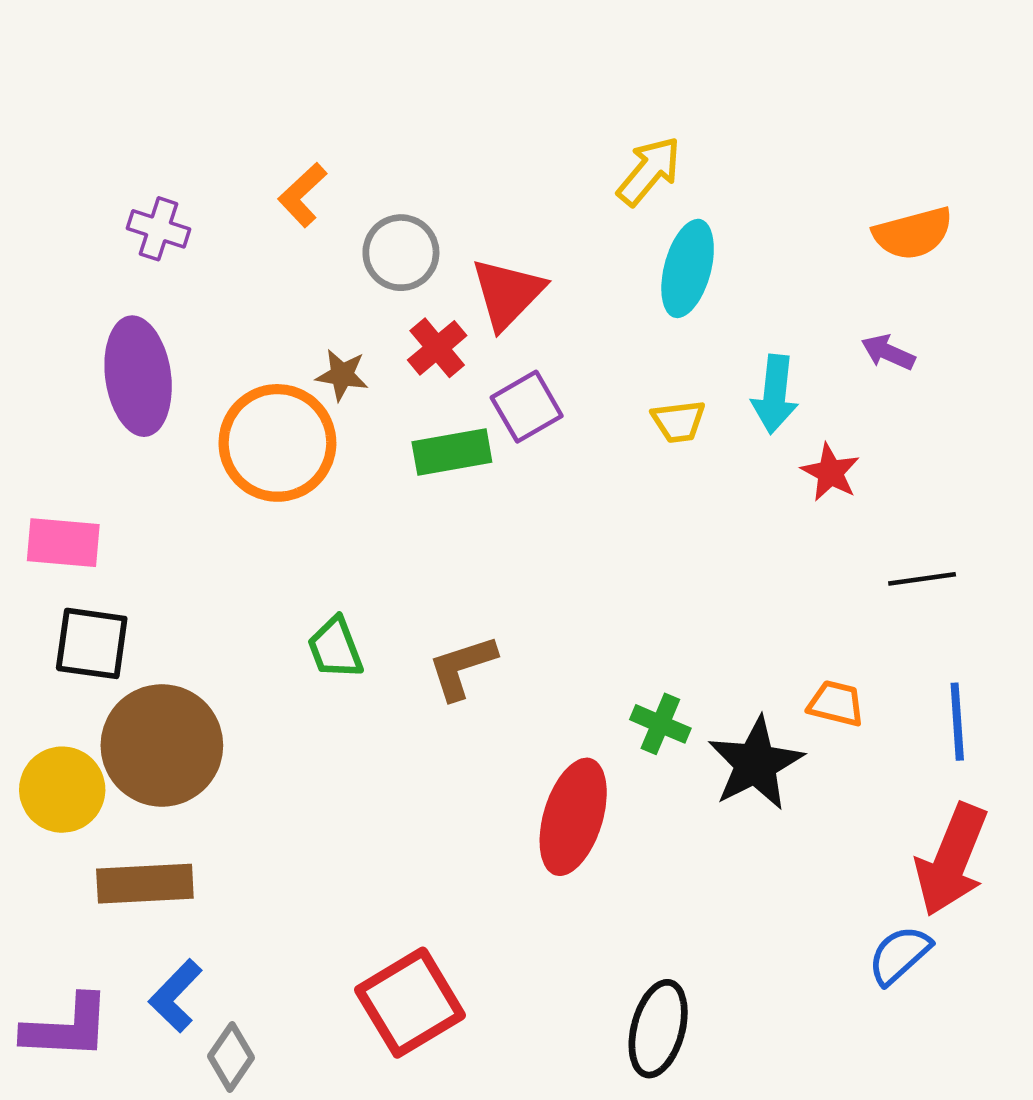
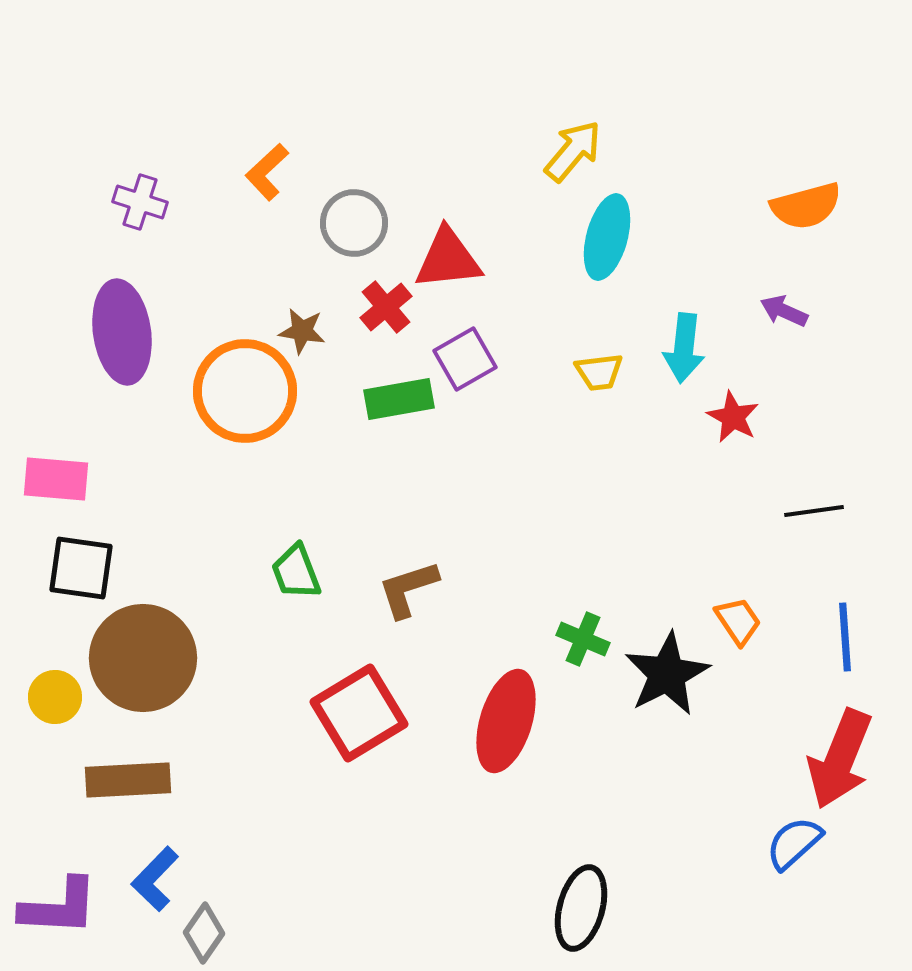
red triangle: (507, 293) -> (448, 259), turned 40
orange trapezoid: (836, 704) -> (738, 621), turned 42
yellow circle: (62, 790) -> (55, 697), size x0.7
red square: (410, 1003) -> (359, 713), moved

